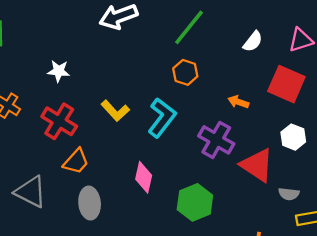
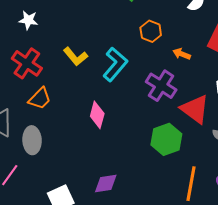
orange hexagon: (185, 72) -> (151, 31), moved
green hexagon: (195, 202) -> (166, 139), moved
gray ellipse: (90, 203) -> (32, 140), moved

